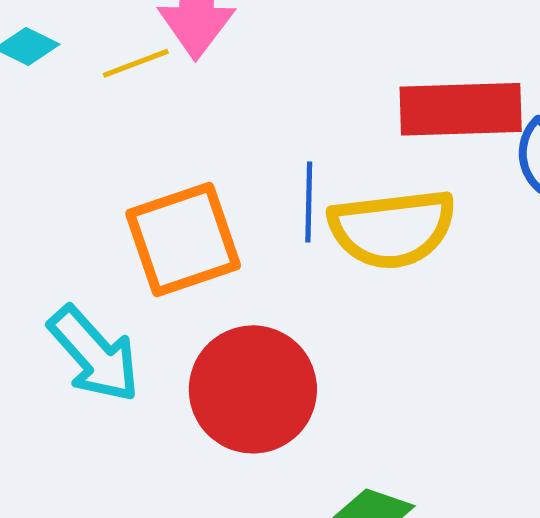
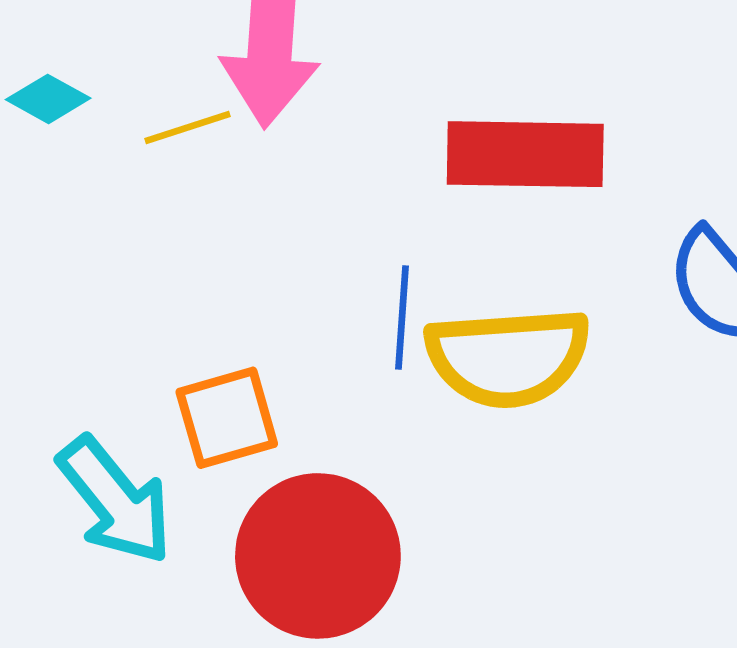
red rectangle: (461, 109) -> (525, 154), moved
orange square: (183, 240) -> (227, 418), moved, size x0.7

